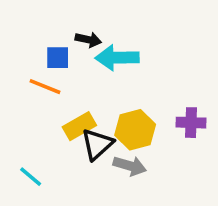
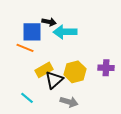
blue square: (58, 58) -> (32, 32), size x1.5
gray arrow: (130, 166) -> (69, 102), moved
cyan line: (31, 177) -> (27, 98), moved

